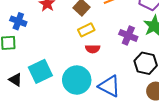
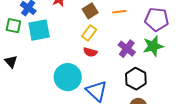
yellow rectangle: (86, 30) -> (89, 33), turned -42
cyan square: (40, 71) -> (39, 30), moved

